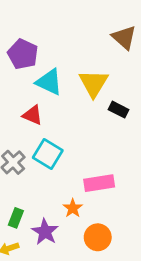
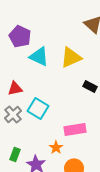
yellow triangle: (94, 83) -> (71, 57), turned 35
black rectangle: (119, 110) -> (90, 86), moved
red triangle: (33, 115) -> (15, 88), moved, turned -35

